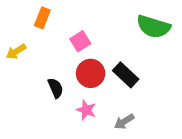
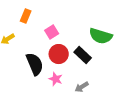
green semicircle: (153, 27) -> (101, 36), moved
black semicircle: (56, 88) -> (35, 64), size x1.6

